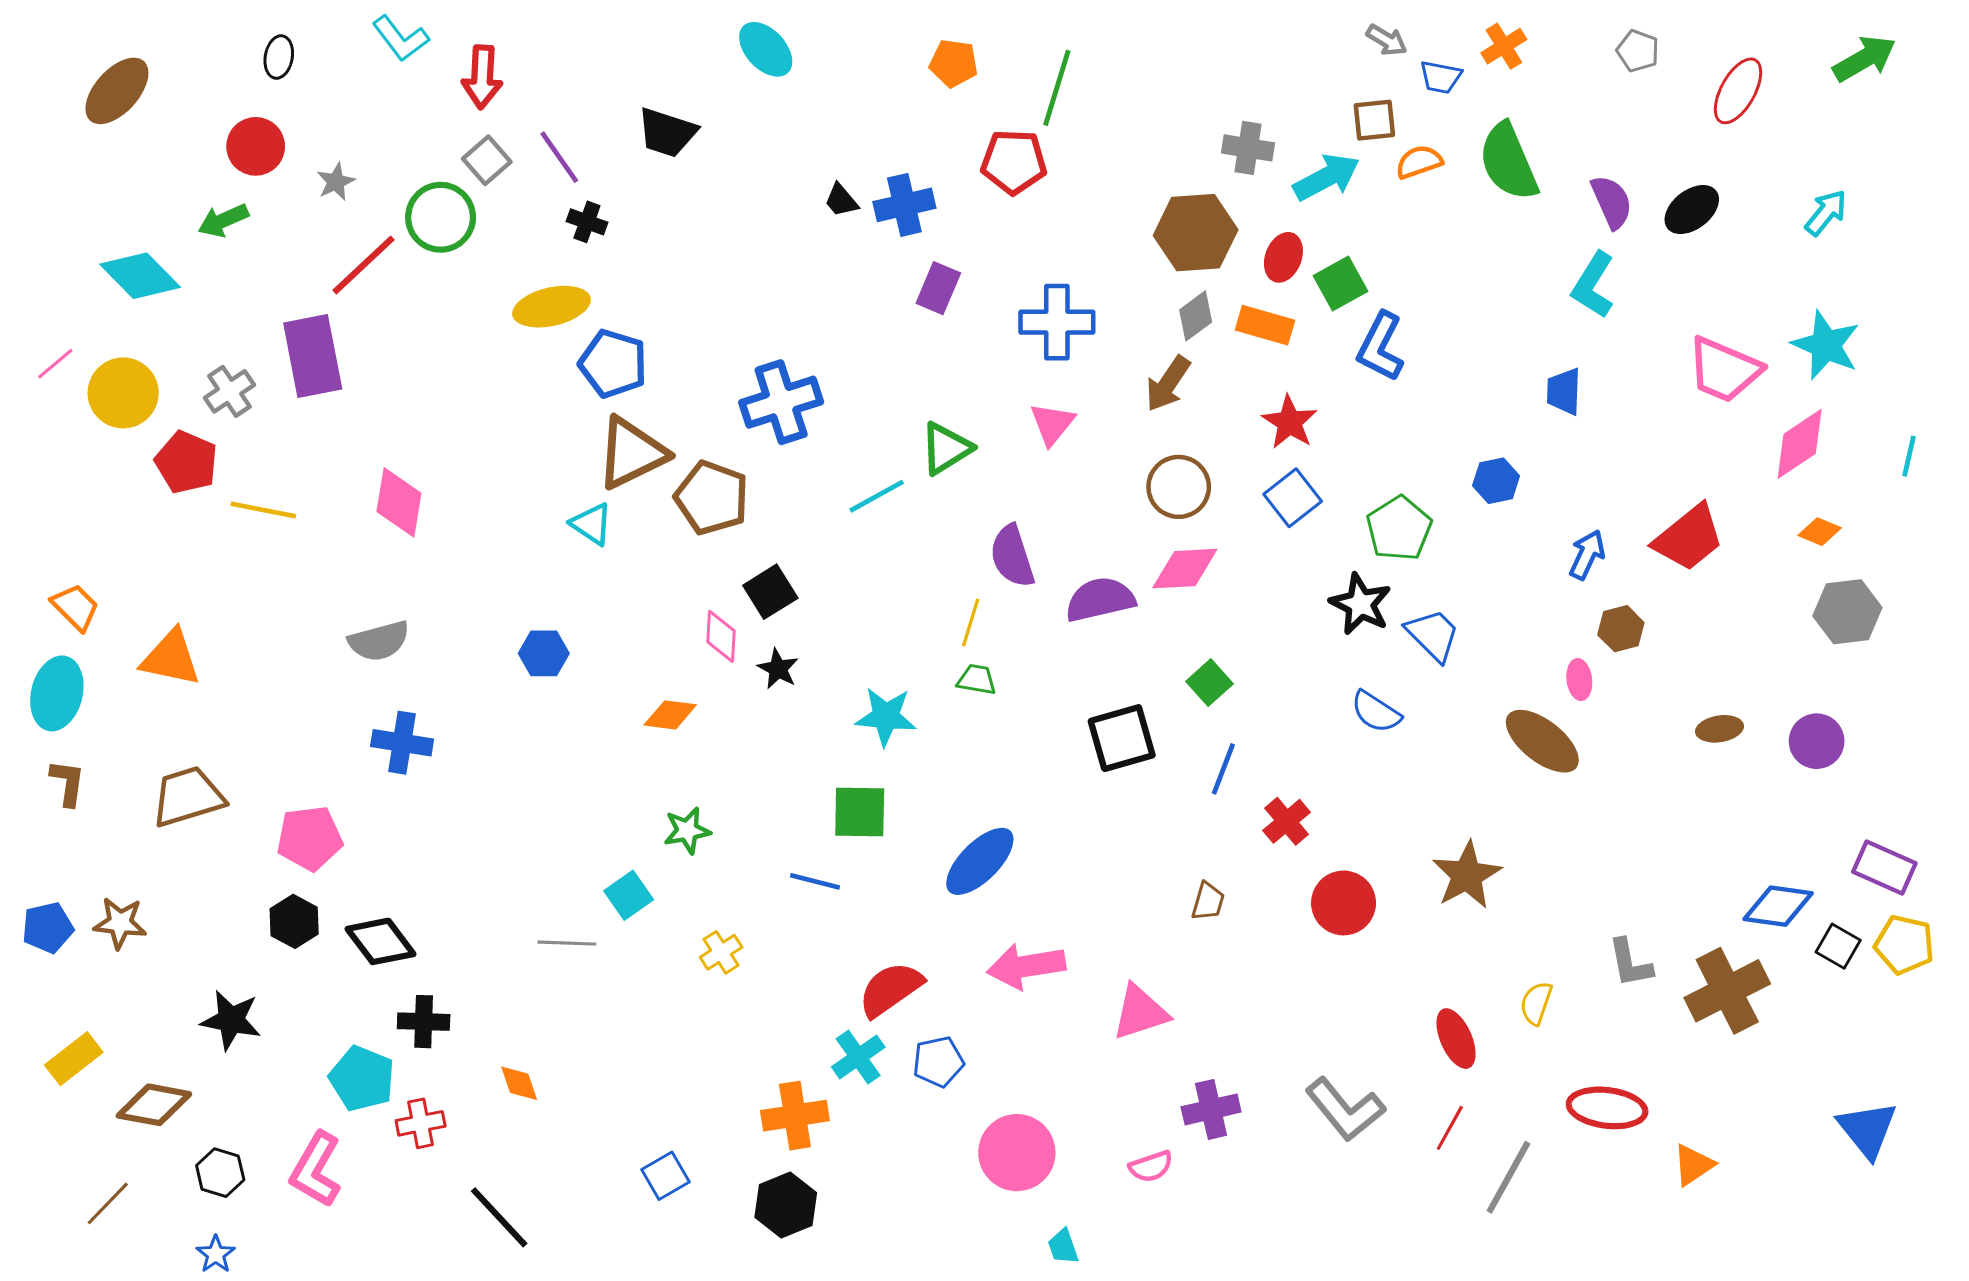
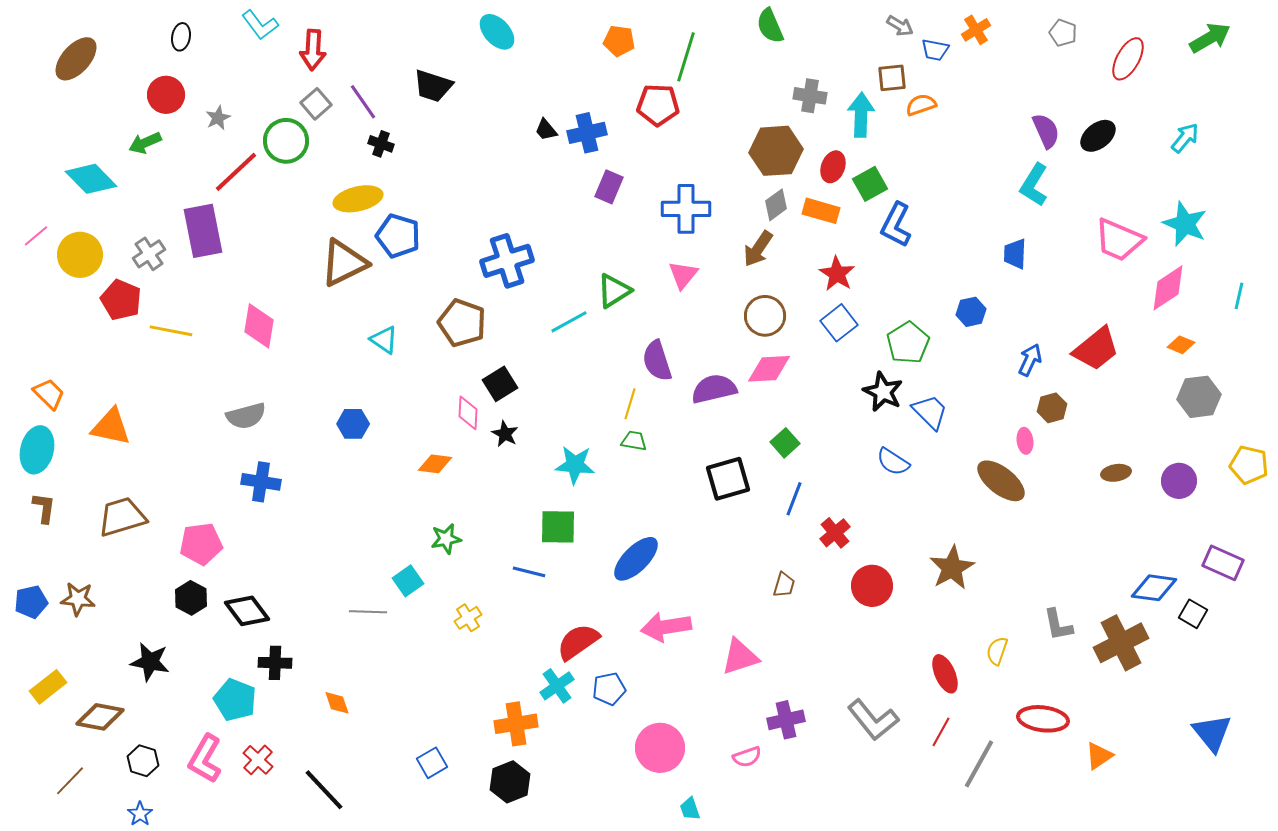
green semicircle: (1508, 162) -> (770, 26), moved, size x0.7
cyan arrow: (1327, 177) -> (861, 115), turned -60
brown triangle: (632, 453) -> (344, 263), moved
yellow pentagon: (1904, 945) -> (1249, 465), moved
red cross: (421, 1123) -> (258, 760), moved, turned -36

